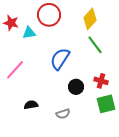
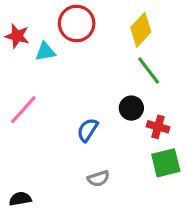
blue semicircle: (60, 59) -> (88, 130), moved, size x0.7
black circle: (76, 87) -> (131, 108), moved
black semicircle: (31, 105) -> (20, 199), moved

